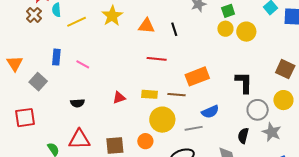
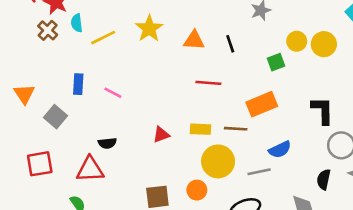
green square: (228, 11) -> (276, 62), moved
red triangle: (79, 139) -> (90, 169), moved

